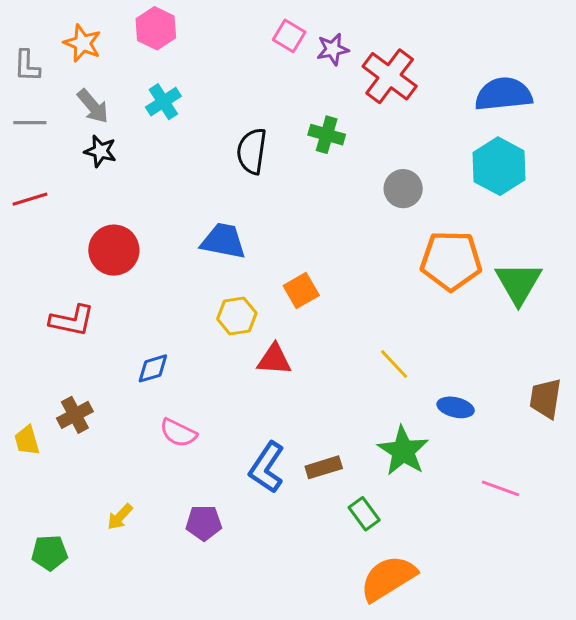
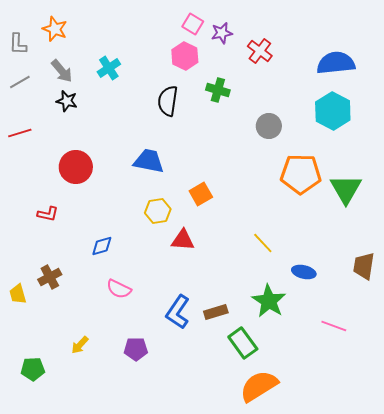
pink hexagon: (156, 28) -> (185, 56), moved
red cross: (390, 76) -> (260, 51), size x0.7
gray line: (30, 123) -> (20, 82), turned -30
red L-shape: (72, 320) -> (48, 214), size x0.7
green rectangle: (364, 514) -> (243, 343), size x1.4

